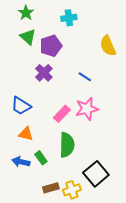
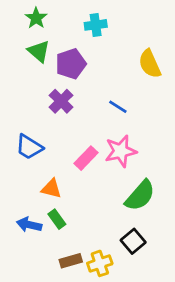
orange triangle: (26, 134) -> (51, 189), moved
green semicircle: (67, 145) -> (140, 196), moved, turned 40
black square: (96, 174) -> (133, 241), size x0.7

